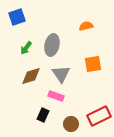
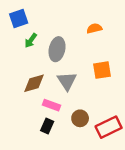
green arrow: (26, 48) -> (31, 40), moved
pink rectangle: (56, 96) -> (52, 105), moved
brown circle: (71, 124) -> (80, 118), moved

